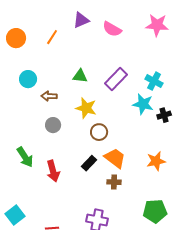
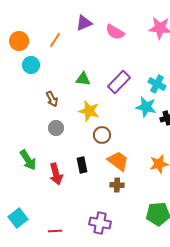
cyan circle: (28, 79) -> (31, 65), moved
brown arrow: (49, 96) -> (52, 99), turned -119
black rectangle: (89, 163) -> (82, 165), moved, turned -56

